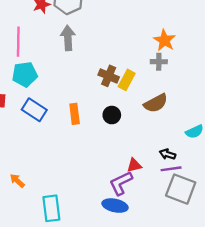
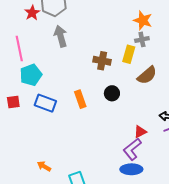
yellow rectangle: (127, 80) -> (129, 54), moved

